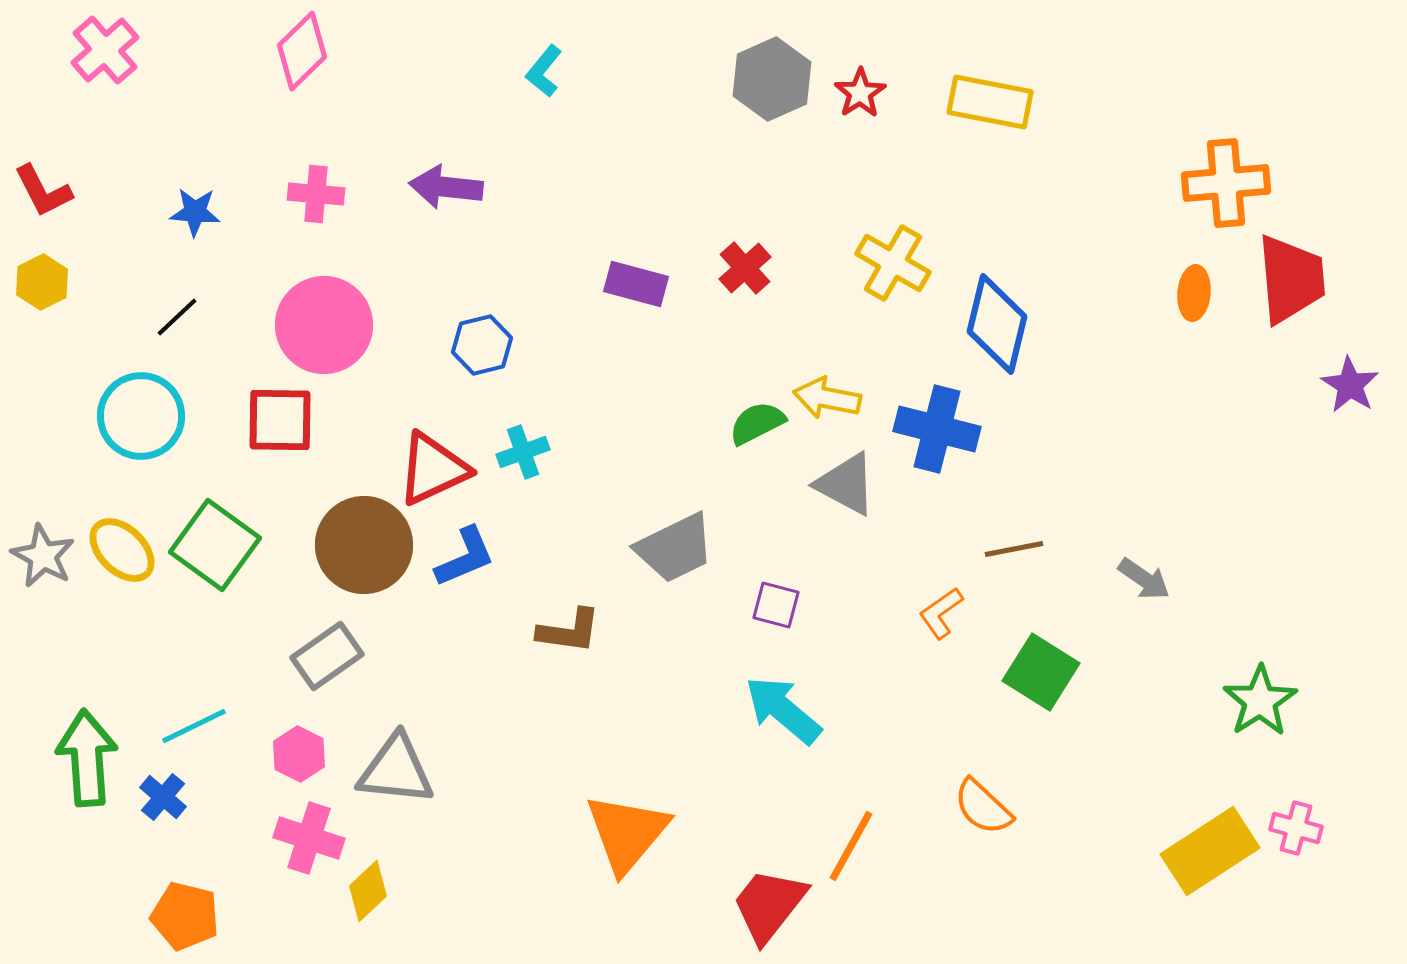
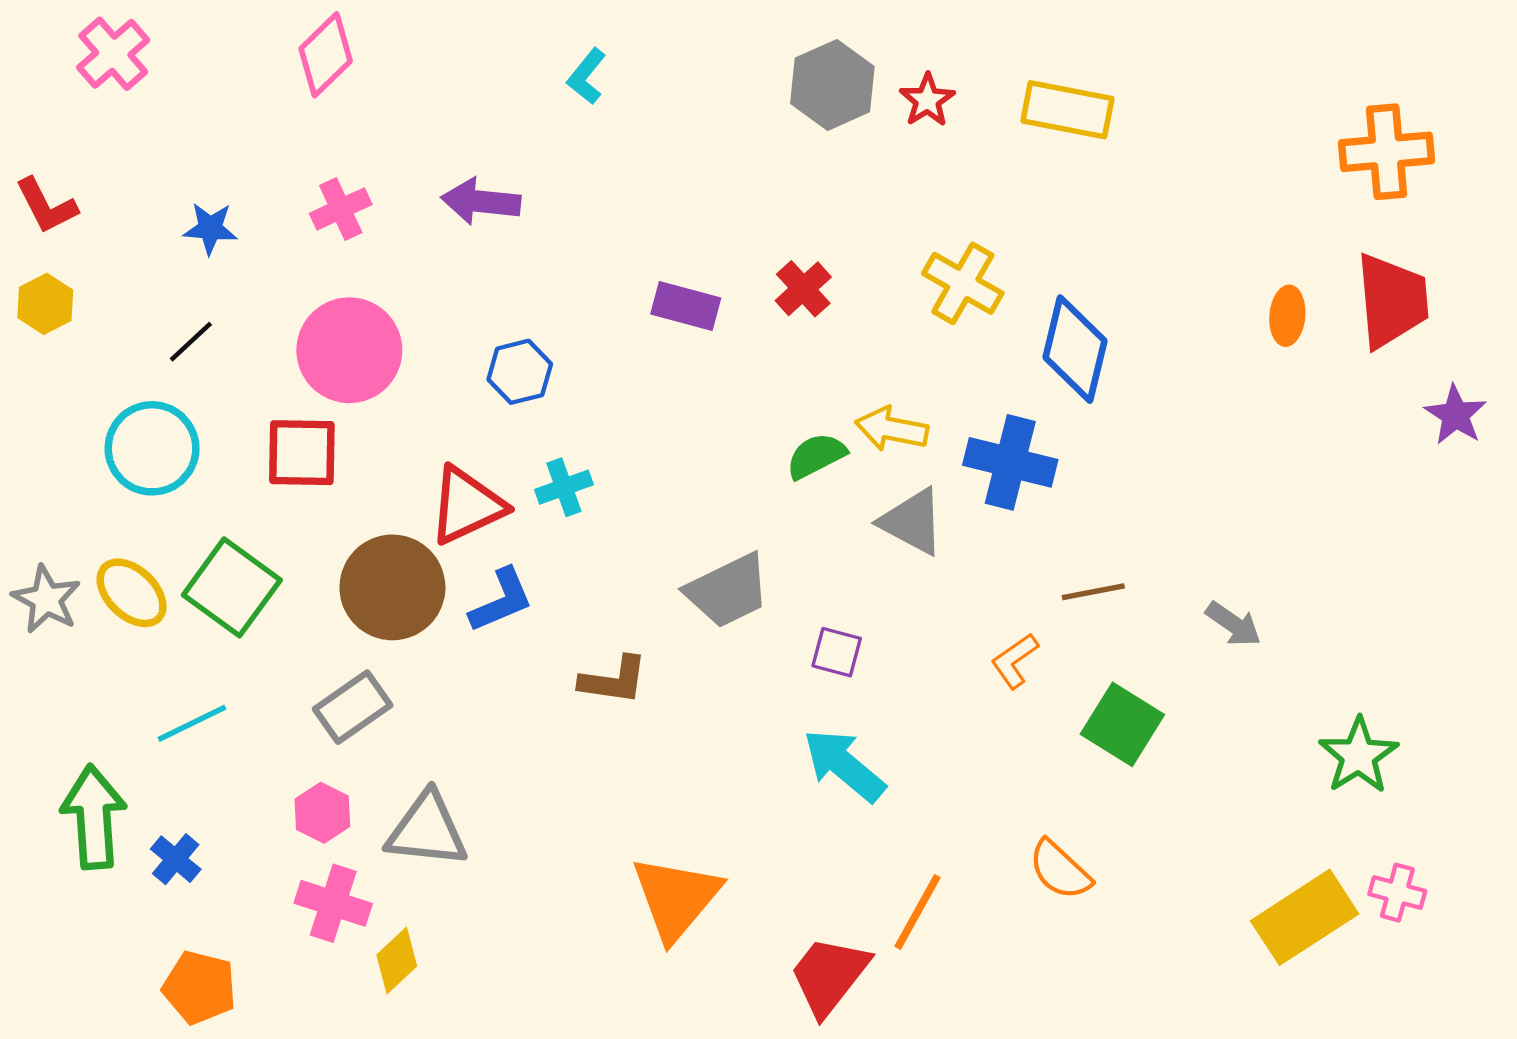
orange cross: (1226, 183) -> (1387, 152), moved
pink cross: (316, 194) -> (341, 209), turned -30
cyan line: (194, 726) -> (192, 723), moved

